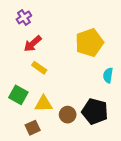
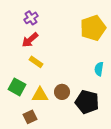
purple cross: (24, 17) -> (31, 18), moved
yellow pentagon: (89, 43) -> (93, 28), moved
brown circle: (68, 115) -> (62, 92), moved

